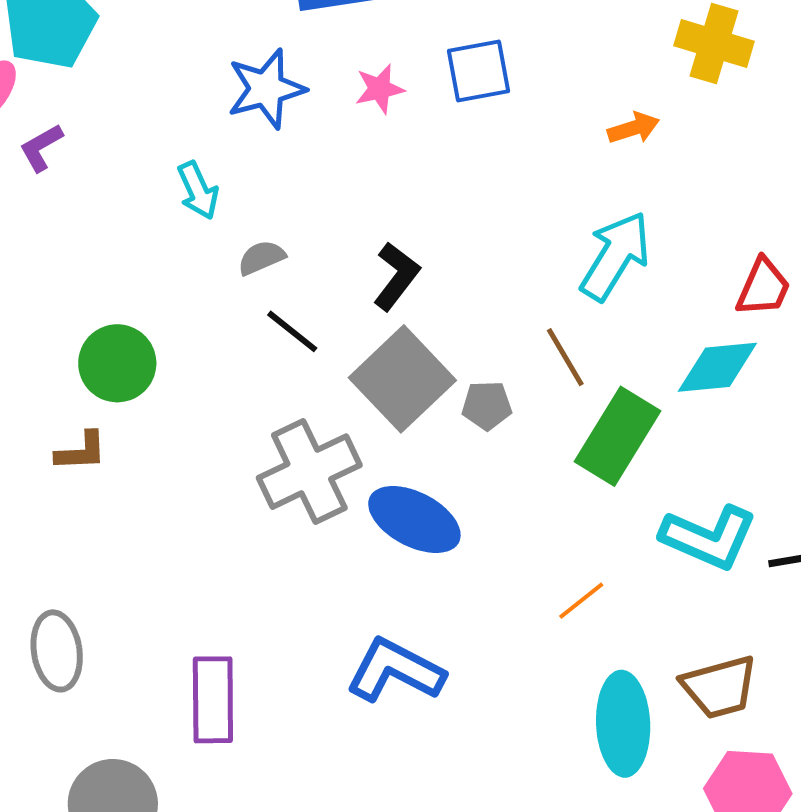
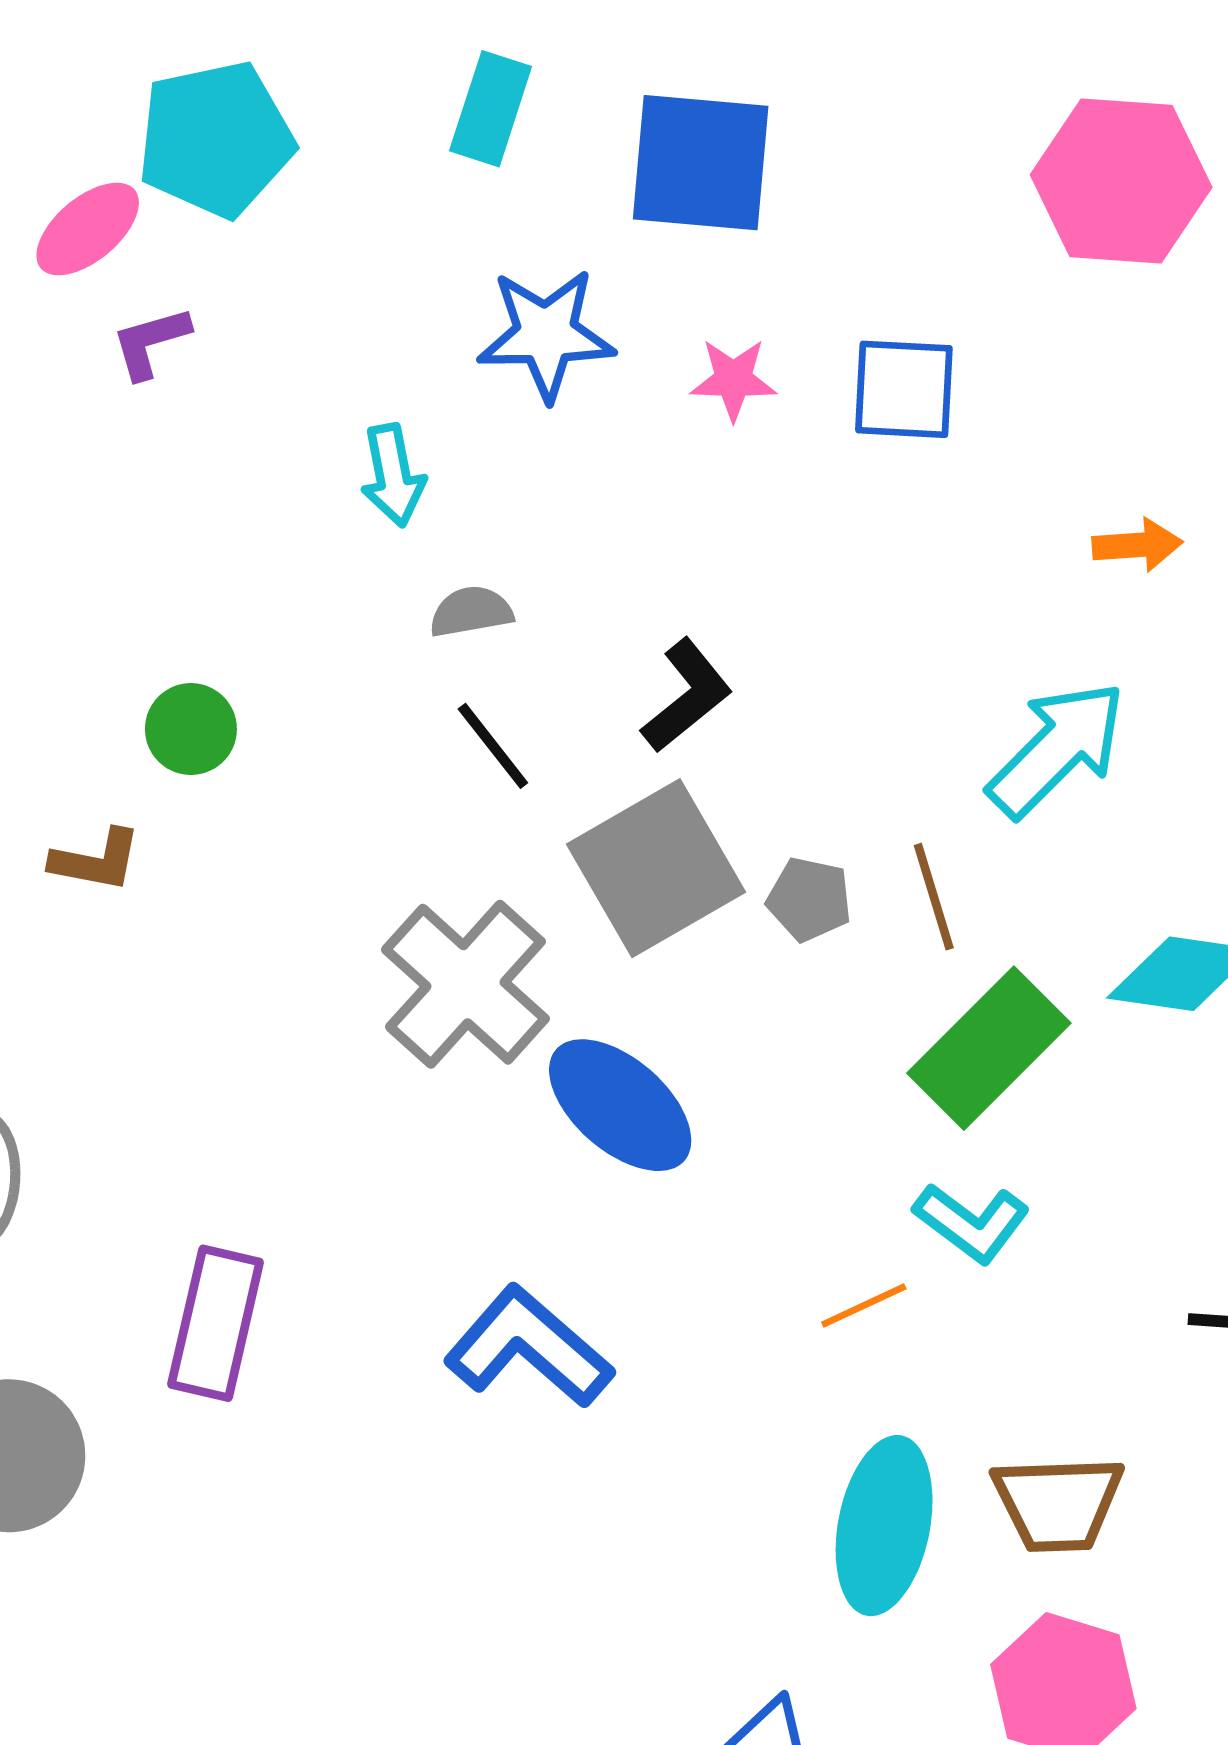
green circle: (117, 363) -> (191, 729), size x0.7
gray pentagon: (487, 405) -> (809, 899), moved
gray cross: (309, 472) -> (465, 984), turned -36
cyan L-shape: (709, 537) -> (972, 1223), moved, size x0.7

